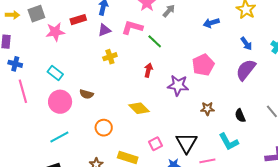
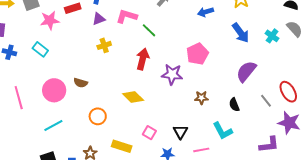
blue arrow: (246, 44) -> (241, 33), size x1.5
red arrow: (148, 70) -> (143, 59), size x1.5
purple semicircle: (246, 70) -> (246, 71), moved
cyan rectangle: (55, 73) -> (40, 49), moved
pink line: (23, 91) -> (19, 98), moved
black triangle: (187, 143) -> (181, 132), size x0.7
pink square: (155, 144) -> (149, 133), turned -32

